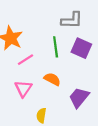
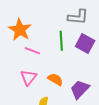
pink line: (26, 60) -> (32, 51), turned 49
orange semicircle: (52, 79) -> (55, 79), moved

